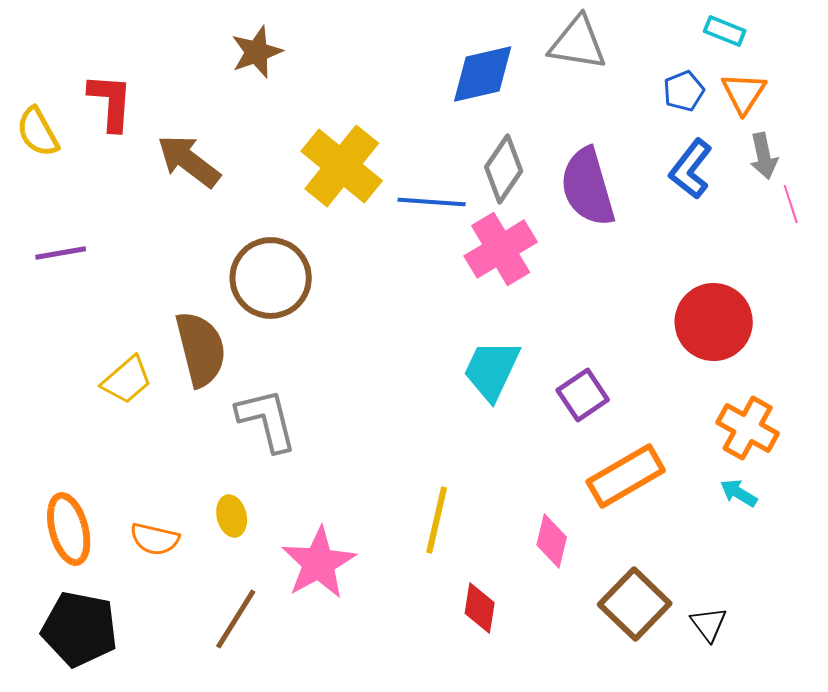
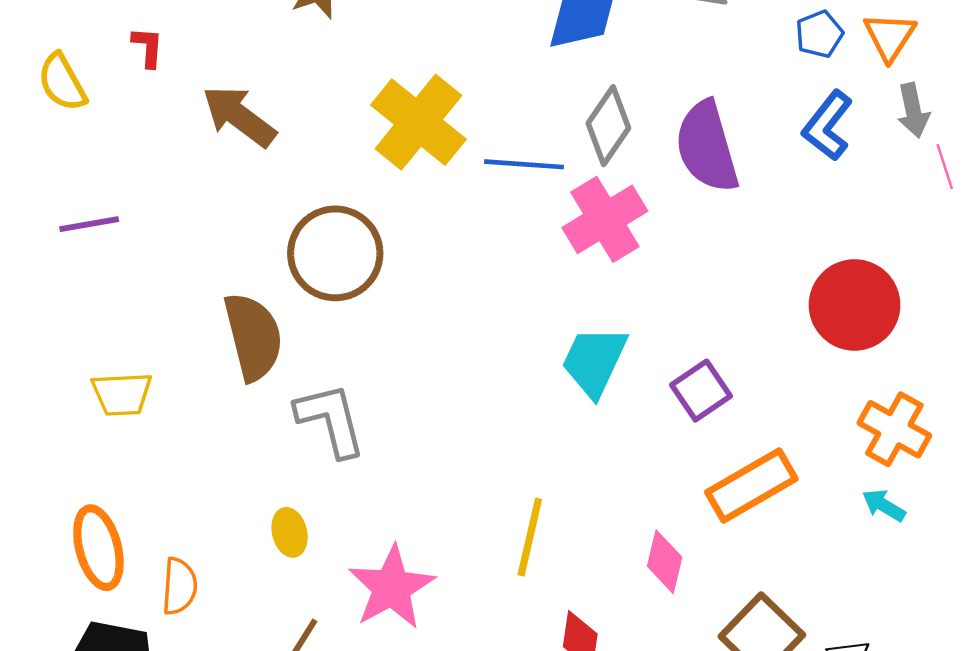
red L-shape: (111, 102) -> (148, 47), size x0.6
yellow trapezoid: (127, 380) -> (122, 394), moved, turned 38
orange semicircle: (155, 539) -> (179, 586), moved, turned -99

